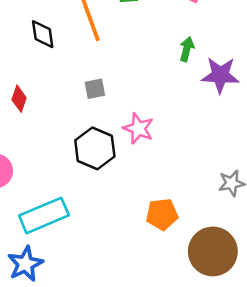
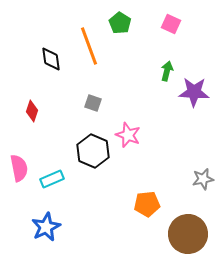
gray square: (95, 89) -> (93, 103), turned 30
cyan rectangle: (44, 215) -> (52, 179), moved, size x0.6
blue star: (25, 264) -> (46, 227), moved

